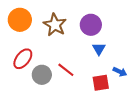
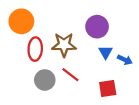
brown star: (55, 25) -> (64, 45), moved, turned -30
red ellipse: (23, 59) -> (35, 49), moved, turned -35
blue arrow: (120, 72) -> (125, 60), moved

